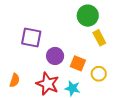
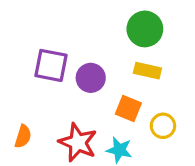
yellow rectangle: (99, 38) -> (147, 71), moved, turned -49
purple circle: (55, 56) -> (91, 78), moved

